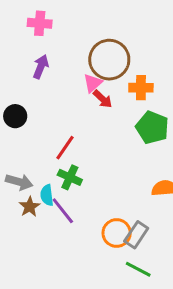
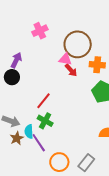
pink cross: (40, 23) -> (40, 31), moved, turned -35
purple arrow: (41, 67) -> (16, 60), moved
pink triangle: (93, 83) -> (65, 59), turned 48
orange circle: (117, 233) -> (59, 162), moved

